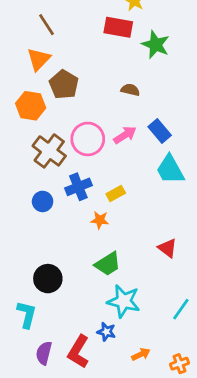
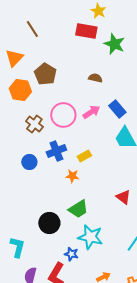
orange triangle: (39, 59) -> (14, 58), moved
brown cross: (49, 151) -> (34, 124), size x0.7
black circle: (48, 279) -> (49, 223), moved
blue star: (106, 332) -> (71, 254), moved

